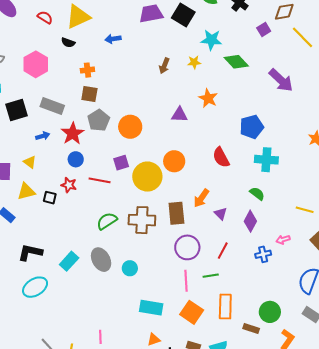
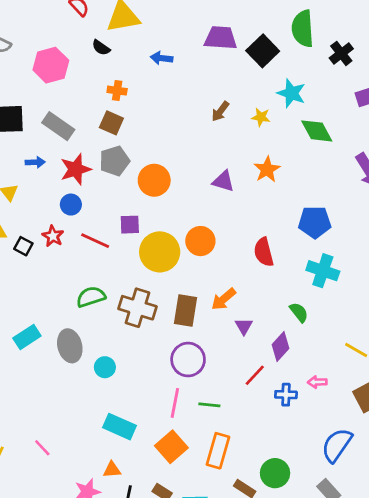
red line: (223, 251) -> (255, 375), moved
pink line: (100, 337) -> (42, 448), turned -56

